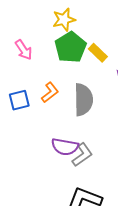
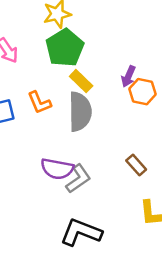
yellow rectangle: (98, 53) -> (81, 81), moved
orange L-shape: (50, 92) -> (39, 103), turned 105

